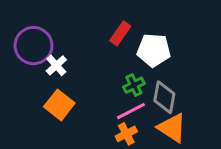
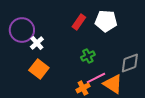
white pentagon: (154, 50) -> (106, 21), moved
gray diamond: (164, 97) -> (130, 63), moved, turned 60
pink line: (131, 111) -> (96, 78), moved

